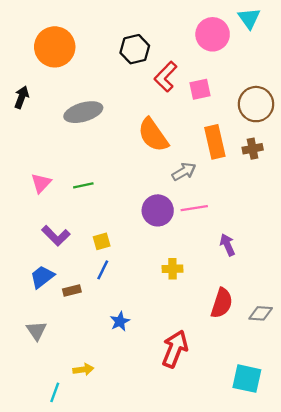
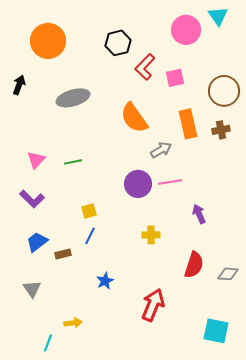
purple L-shape: (56, 236) -> (32, 199), moved

